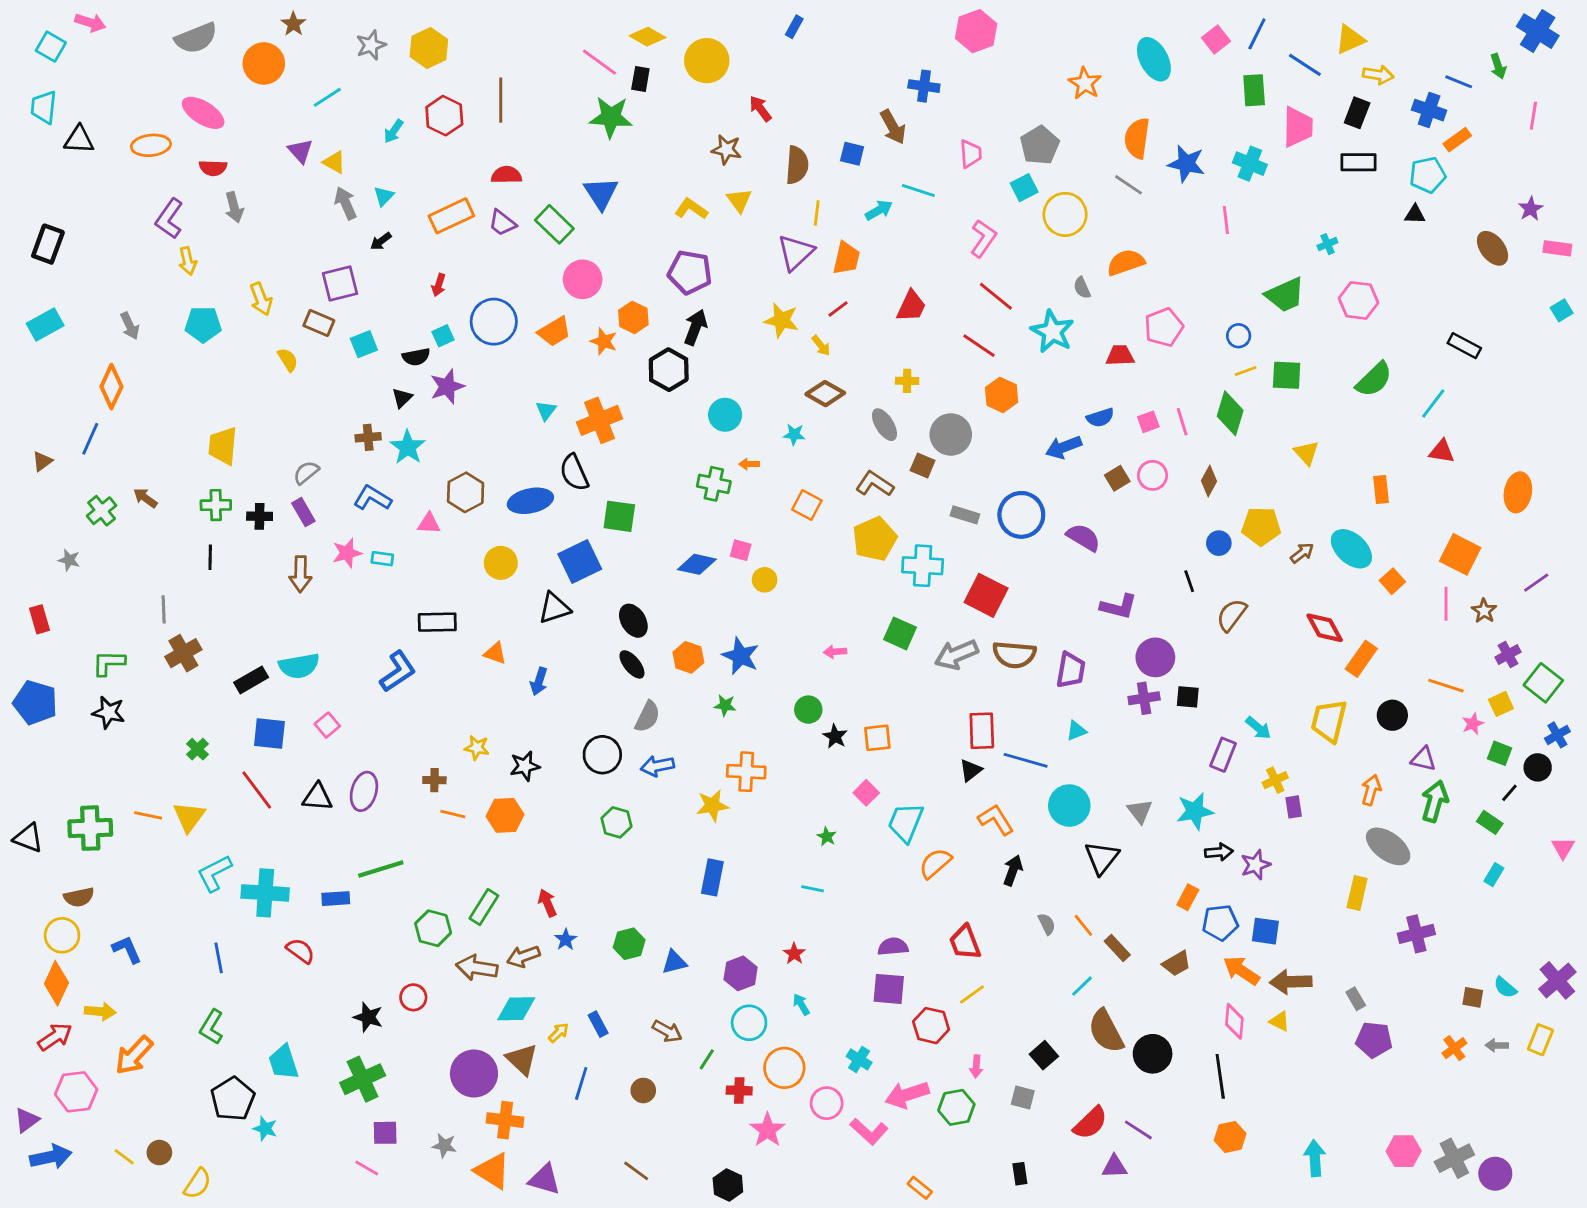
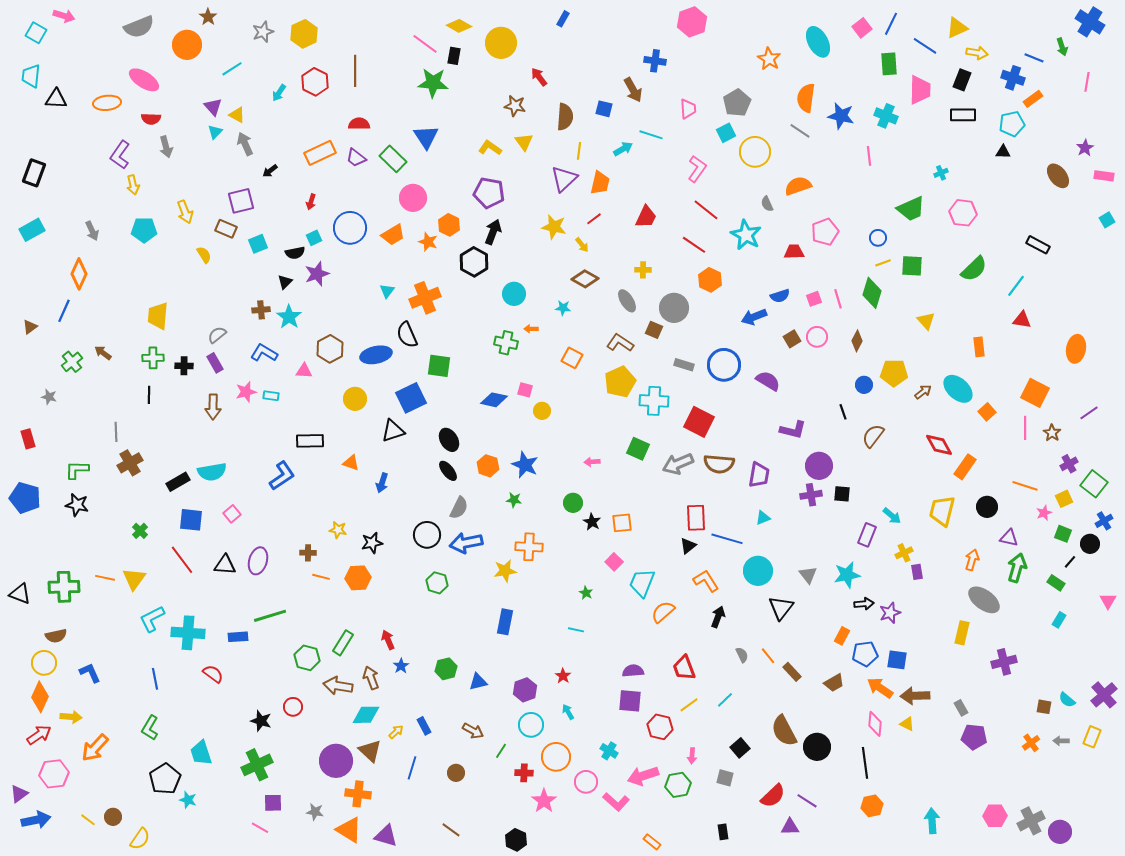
cyan triangle: (384, 196) -> (215, 132), moved
blue arrow: (657, 766) -> (466, 543), size x1.4
brown arrow: (523, 956) -> (371, 678), turned 90
cyan line: (1082, 986) -> (725, 700), moved

